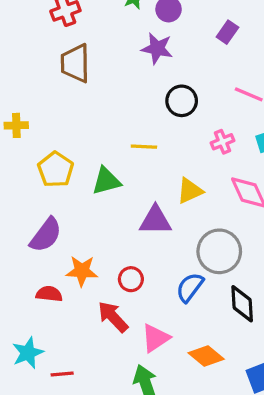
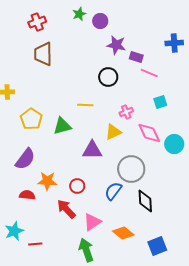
purple rectangle: (227, 32) -> (136, 57), moved, turned 72
purple star: (157, 48) -> (116, 45), moved
pink cross: (223, 142) -> (126, 112), moved

